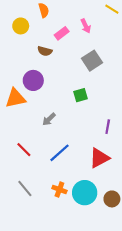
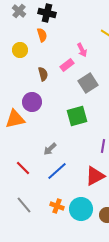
pink rectangle: (62, 33) -> (67, 65), moved
brown semicircle: (45, 51) -> (43, 74), turned -120
green square: (80, 95) -> (77, 116), size x1.5
gray arrow: (49, 119) -> (50, 149), moved

